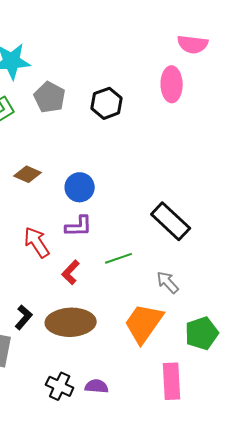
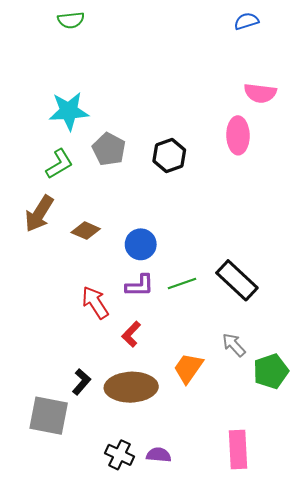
green line: (119, 258) -> (182, 283), moved
orange trapezoid: (144, 323) -> (188, 368), moved, size x0.7
green pentagon: (202, 333) -> (271, 371), moved

